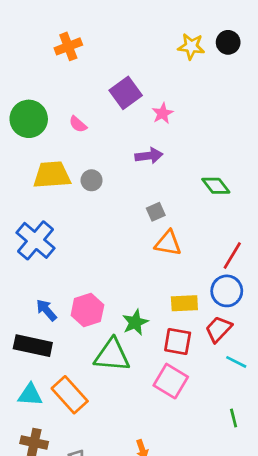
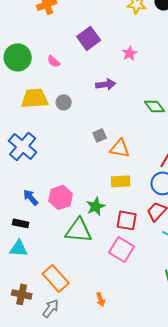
pink star: (163, 113) -> (130, 53), moved
gray square: (156, 212) -> (100, 135), moved
yellow rectangle: (184, 303) -> (121, 181), moved
black rectangle: (33, 346) -> (21, 223), size x0.6
cyan triangle: (30, 395) -> (19, 248), moved
orange rectangle: (70, 395) -> (56, 278), moved

